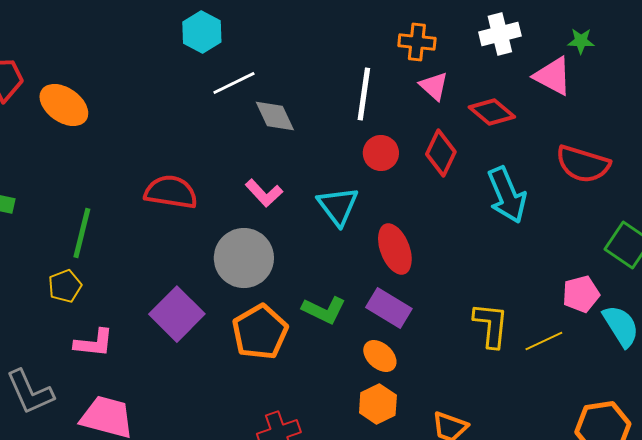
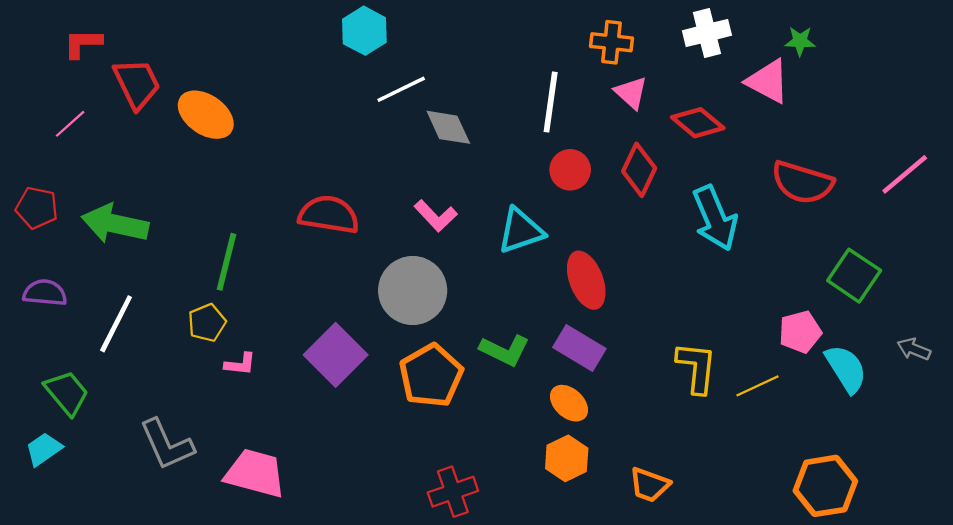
cyan triangle: (338, 206) -> (521, 231), turned 48
pink L-shape: (94, 343) -> (240, 364), moved, size x0.7

